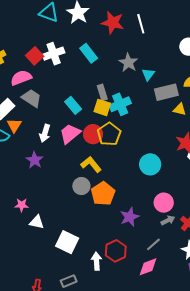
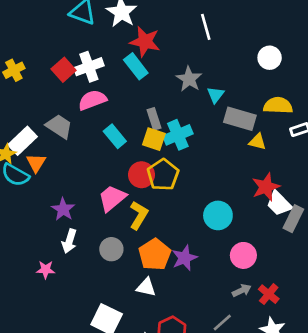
red star: (113, 23) -> (145, 42), moved
pink semicircle: (21, 78) -> (92, 100), moved
gray rectangle: (166, 92) -> (240, 119), turned 30
white arrow: (45, 133) -> (69, 241), moved
pink trapezoid: (70, 134) -> (112, 198), moved
yellow L-shape: (91, 164) -> (139, 215), turned 70
gray circle: (81, 186) -> (111, 249), moved
pink circle: (164, 203) -> (243, 255), moved
purple star: (130, 217) -> (184, 258), moved
white triangle: (37, 222) -> (146, 287), moved

